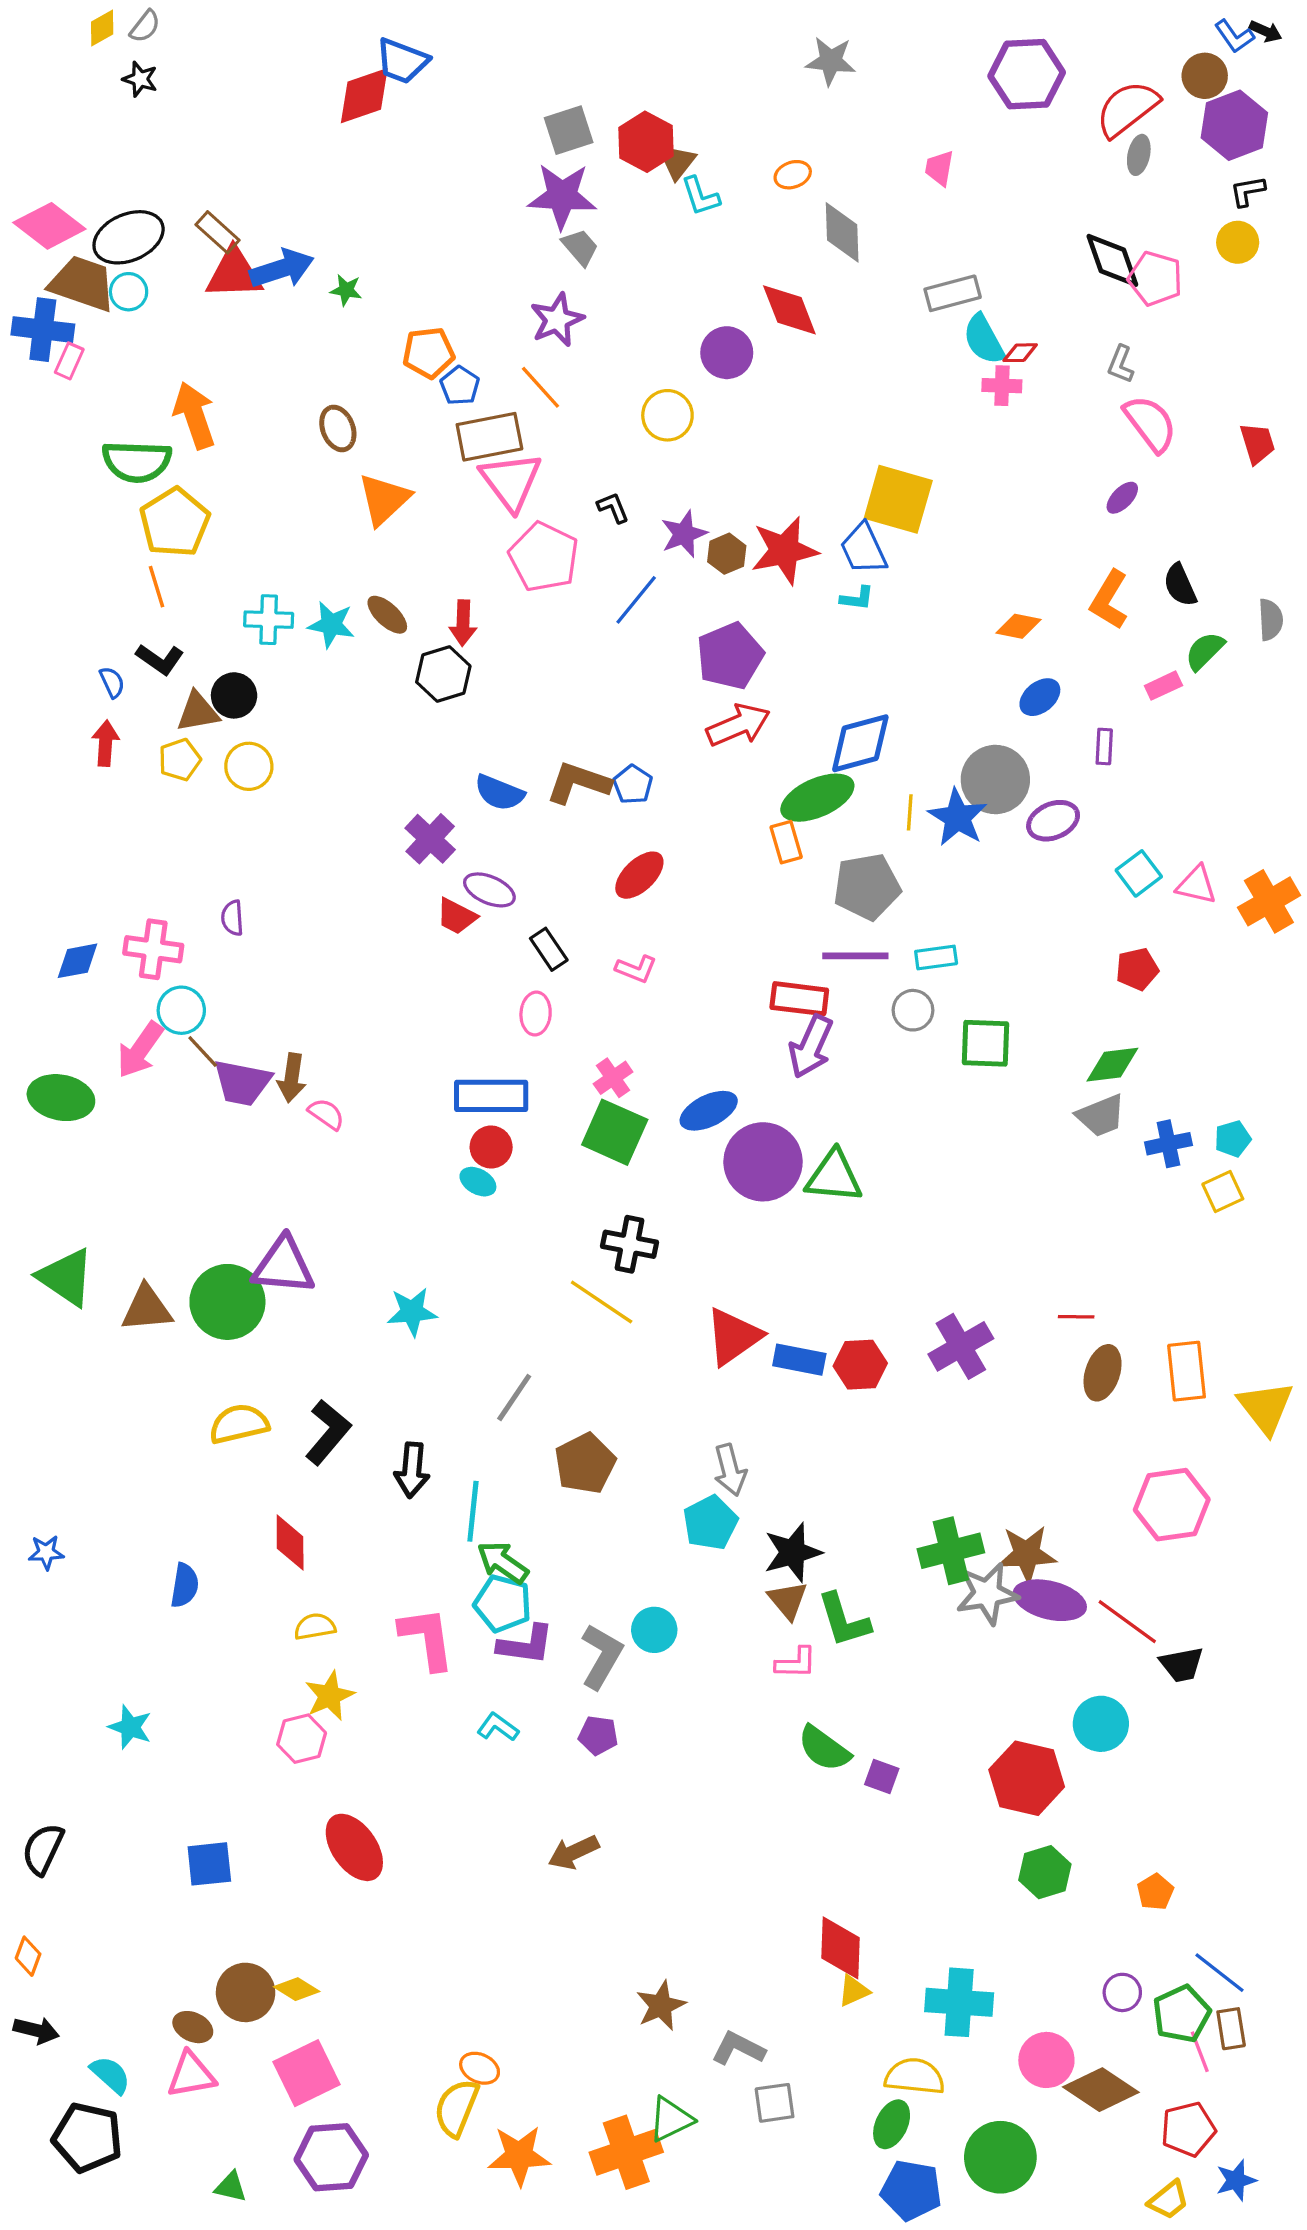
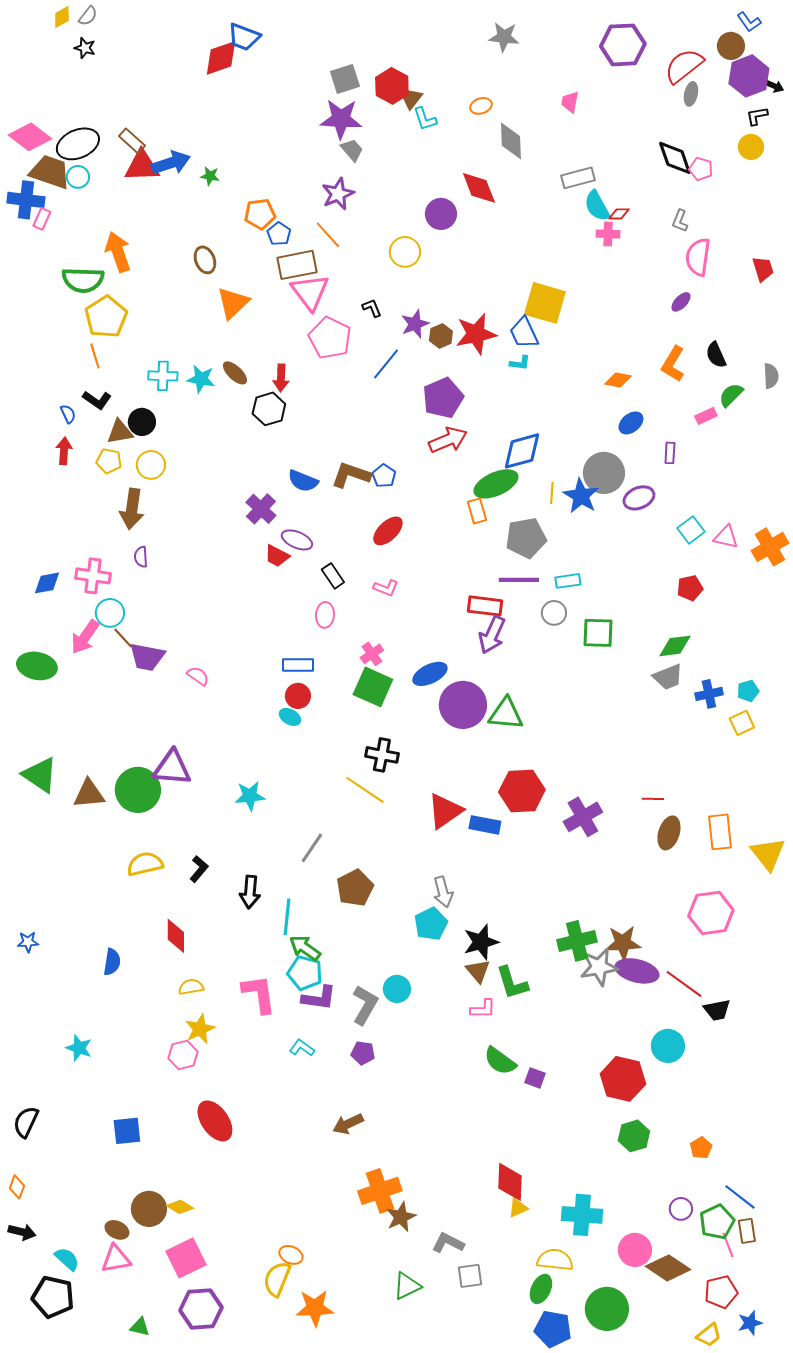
black arrow: (1266, 31) -> (774, 86), moved
pink pentagon: (1155, 279) -> (701, 169), size x0.7
pink semicircle: (1150, 424) -> (698, 257), turned -135
yellow pentagon: (180, 760) -> (109, 461), turned 30
brown arrow: (292, 1078) -> (132, 509), moved, size x1.4
blue rectangle: (491, 1096) -> (298, 665), size x0.7
red hexagon: (860, 1365) -> (522, 791), moved, size x1.4
black L-shape: (328, 1432) -> (199, 869), size x0.7
orange cross: (626, 2152) -> (380, 1191), moved

